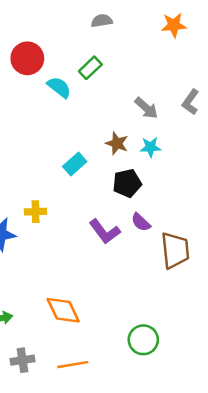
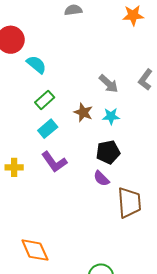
green rectangle: (90, 68) -> (45, 100), moved
black pentagon: (127, 183) -> (108, 152), moved
purple L-shape: (105, 231) -> (54, 162), moved

